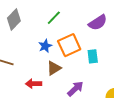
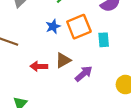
brown triangle: (54, 68) -> (63, 60), moved

